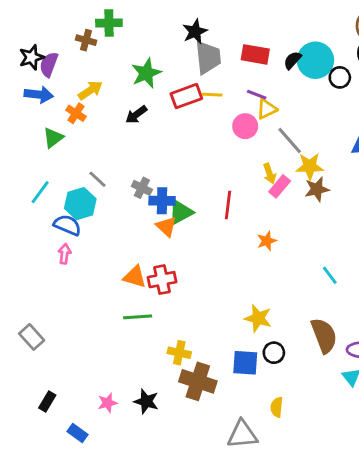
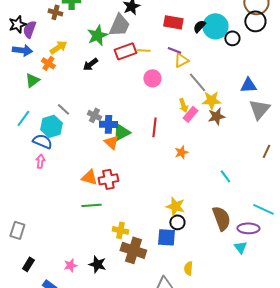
gray trapezoid: (208, 57) -> (119, 25), moved, turned 30
pink circle: (245, 126) -> (152, 78), moved
gray rectangle: (32, 337) -> (17, 230), moved, turned 60
black circle: (274, 353) -> (177, 222), moved

